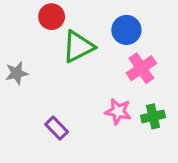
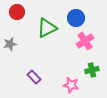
red circle: (52, 17) -> (17, 12), moved
pink star: (118, 111) -> (71, 85), moved

